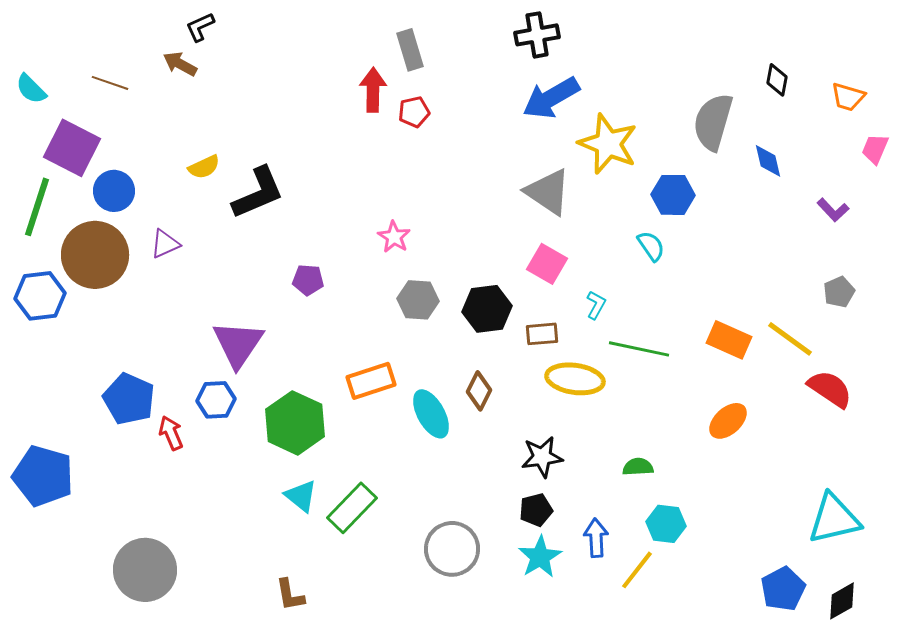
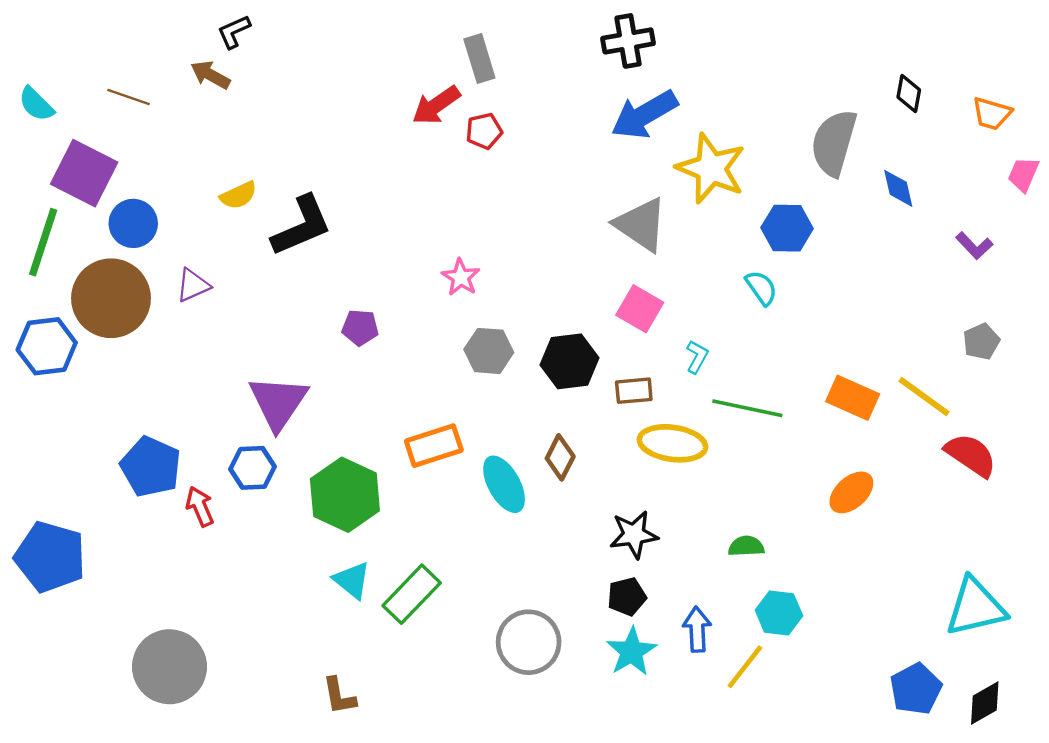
red arrow: (373, 90) -> (436, 105), turned -126

